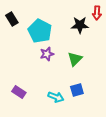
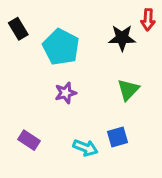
purple star: (47, 54) -> (66, 93), moved
green triangle: (75, 59) -> (128, 90), moved

